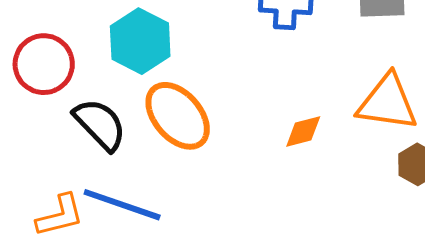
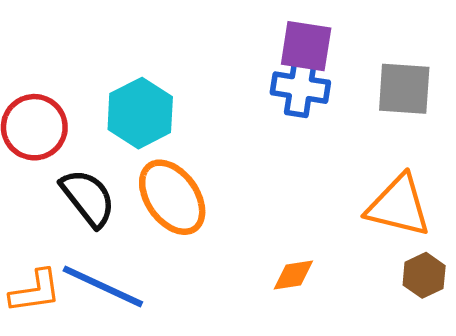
orange diamond: (303, 131) -> (293, 275), moved

